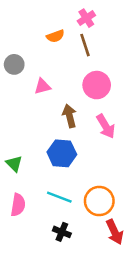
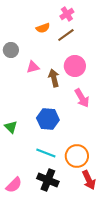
brown line: (85, 45) -> (66, 35), turned 72
brown arrow: (70, 116) -> (54, 78), moved
pink semicircle: (18, 205) -> (14, 185), moved, turned 36
black cross: (62, 232) -> (48, 180), size x1.5

